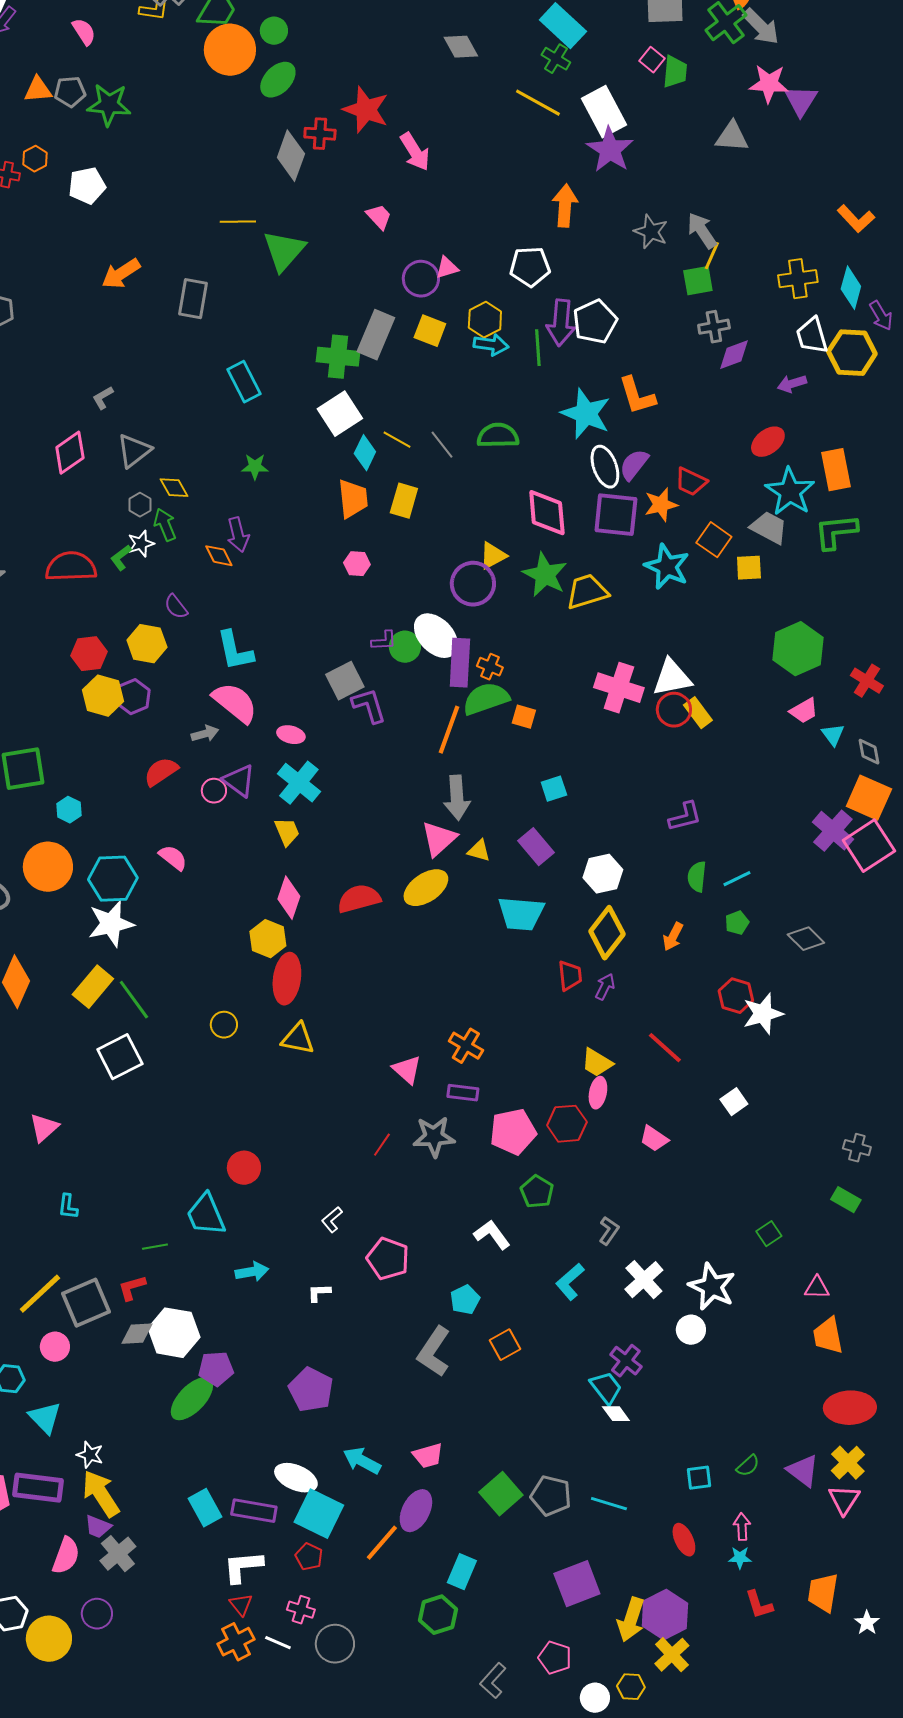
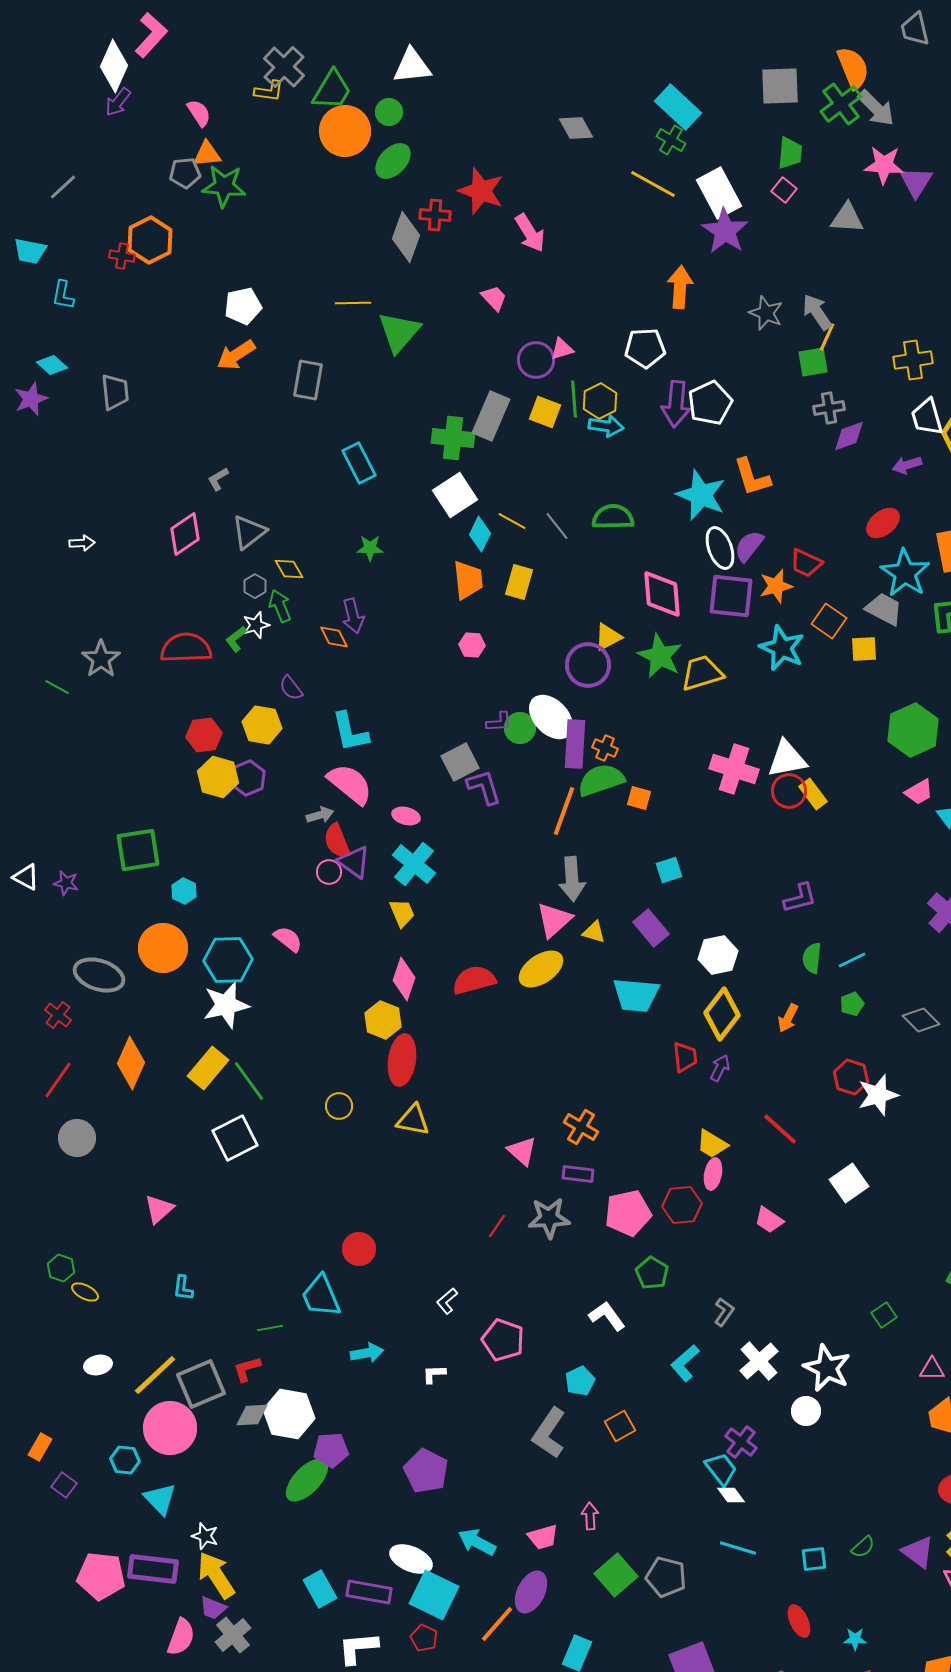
pink square: (652, 60) -> (784, 190), moved
orange triangle: (38, 90) -> (207, 154), moved
orange hexagon: (35, 159) -> (150, 240), size x1.8
white pentagon: (87, 186) -> (243, 306), moved
green line: (538, 348) -> (574, 399), moved
red semicircle: (161, 772) -> (337, 841), moved, turned -78
white square: (734, 1102) -> (849, 1183), size x1.4
pink circle: (55, 1347) -> (170, 1428), size x1.8
cyan line: (609, 1504) -> (738, 1548), moved
pink arrow: (742, 1527) -> (590, 1516), moved

